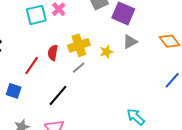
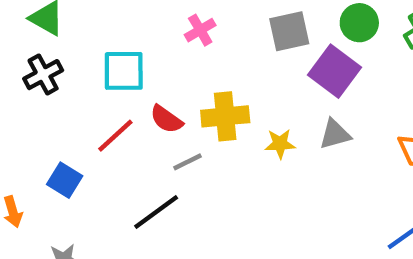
cyan square: (36, 15) -> (124, 71), moved
red semicircle: (53, 53) -> (166, 119), turned -77
gray line: (79, 68) -> (188, 162), moved

